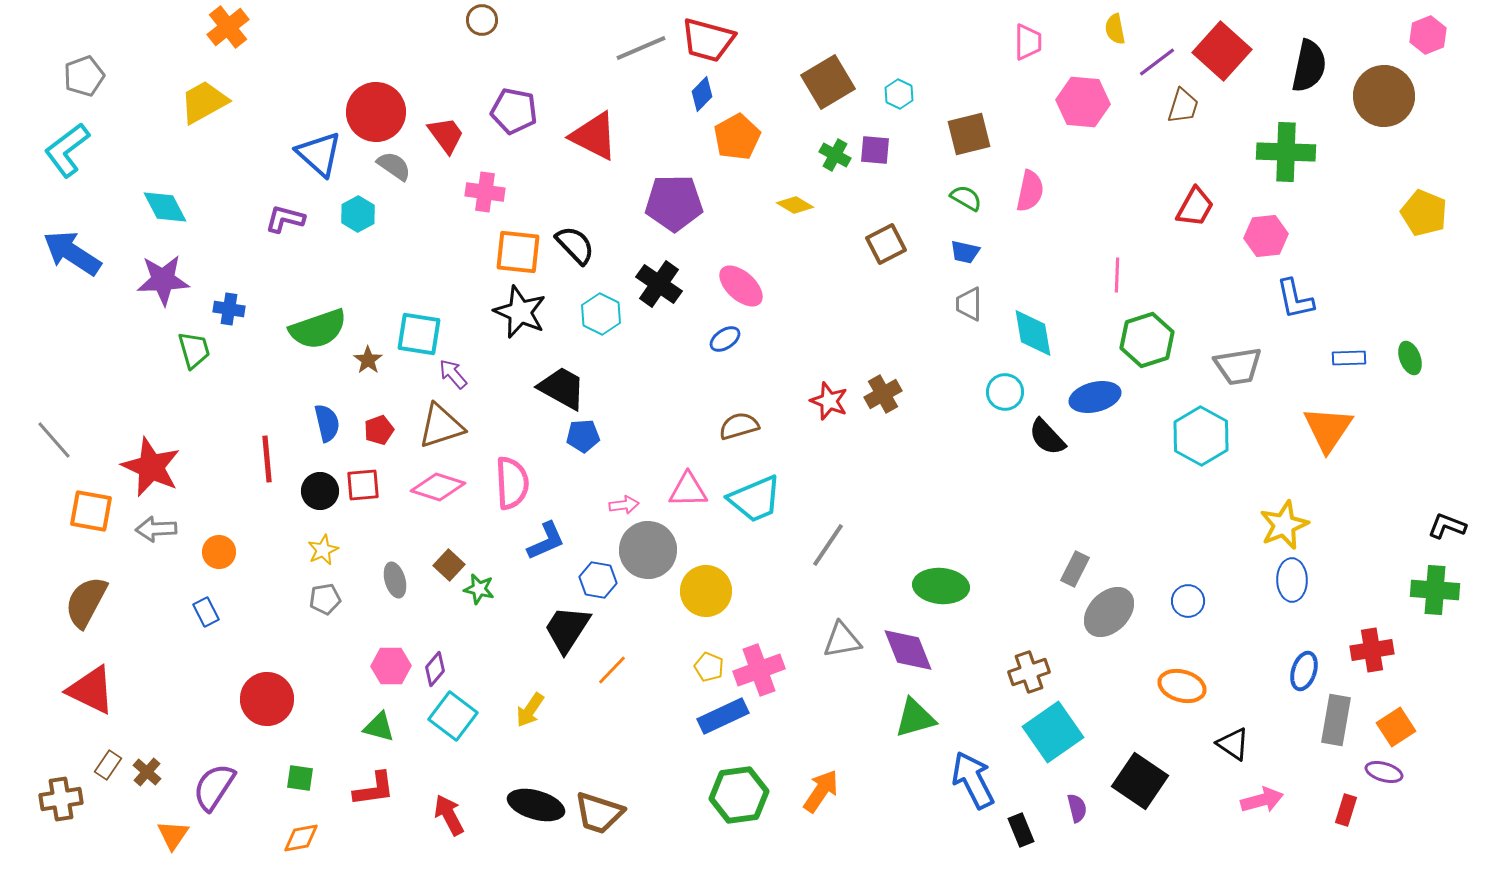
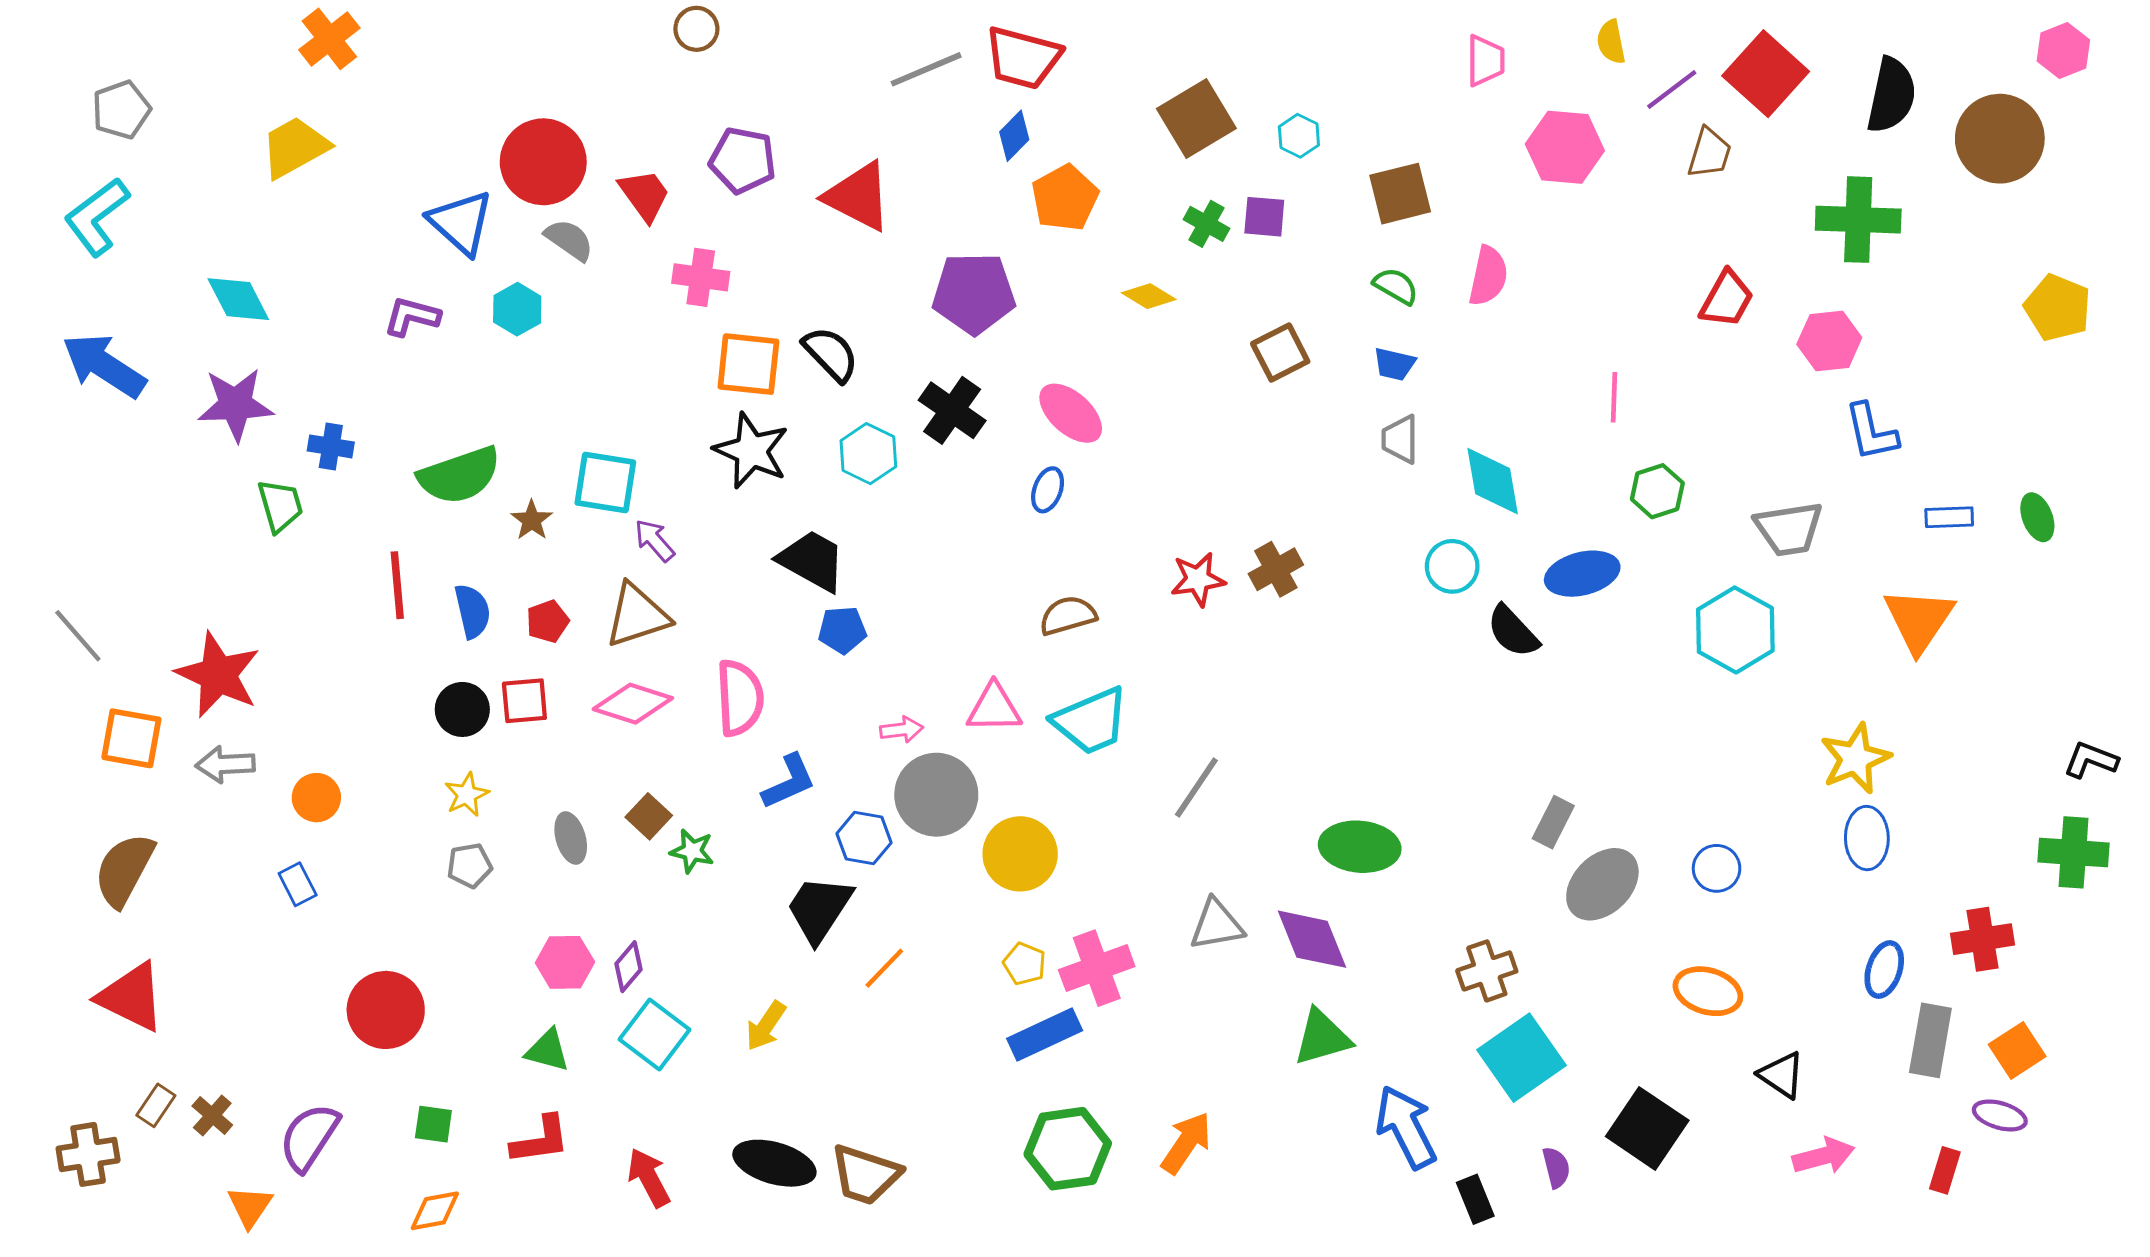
blue ellipse: (725, 339) -> (1048, 490), turned -36
green hexagon: (1147, 340) -> (1657, 491), size x0.7
red star: (829, 401) -> (1198, 579), turned -30
red line: (267, 459) -> (397, 585), moved

